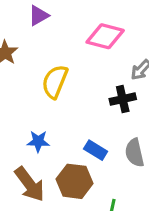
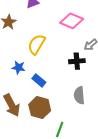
blue star: (38, 141) -> (18, 68), moved
blue rectangle: (96, 150) -> (39, 80), moved

